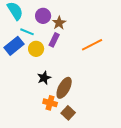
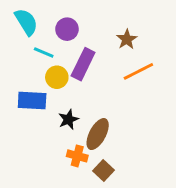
brown star: (59, 23) -> (127, 39), moved
purple rectangle: (54, 40) -> (83, 64), size x1.5
blue rectangle: (14, 46) -> (32, 101), moved, turned 42

